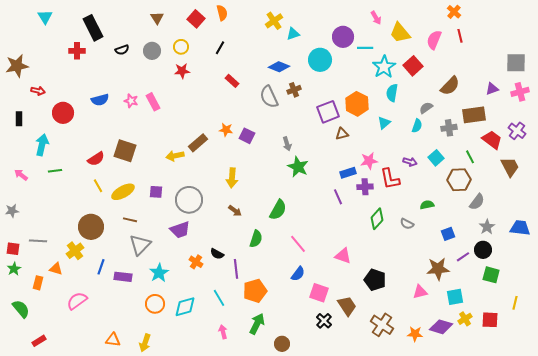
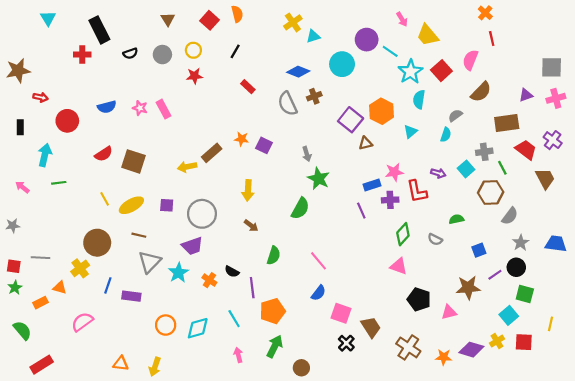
pink semicircle: (434, 40) -> (470, 60), moved
cyan line: (365, 48) -> (390, 51), turned 35
purple square: (328, 112) -> (351, 120), turned -30
gray cross: (449, 128) -> (484, 152), moved
red semicircle: (96, 159) -> (104, 154), moved
green semicircle: (278, 210) -> (300, 208), moved
pink triangle: (343, 256) -> (399, 266), moved
cyan star: (159, 273) -> (178, 273), moved
black pentagon: (375, 280) -> (419, 299), moved
orange rectangle: (38, 283) -> (41, 303), turned 48
cyan square: (455, 297) -> (509, 315), moved, turned -30
red rectangle: (39, 341) -> (42, 365), size x1.5

